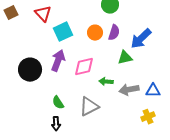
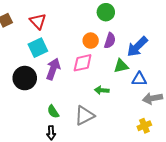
cyan square: (63, 32) -> (38, 48), moved
pink diamond: (84, 67) -> (83, 63), moved
gray arrow: (129, 90) -> (152, 98), moved
blue triangle: (153, 91) -> (139, 79), moved

